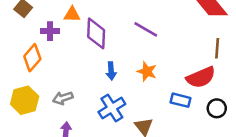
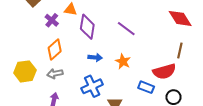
purple cross: (50, 31) -> (52, 20), turned 32
orange diamond: (32, 58) -> (55, 50), moved
blue arrow: (111, 71) -> (95, 57), turned -88

